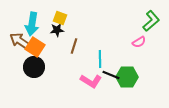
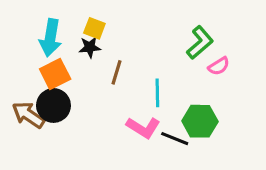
green L-shape: (151, 21) -> (200, 42), moved
brown arrow: (20, 41) -> (28, 115), moved
orange square: (35, 47) -> (55, 74), turned 30
black line: (111, 75) -> (175, 139), moved

